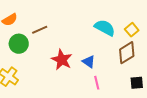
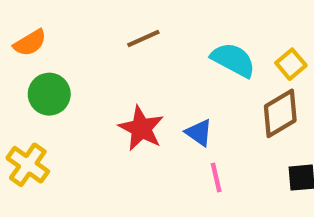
brown line: (40, 30) -> (143, 39), moved

